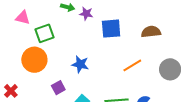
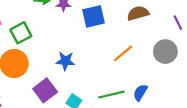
purple square: (58, 88) -> (45, 90), size x1.5

